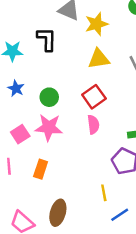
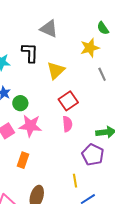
yellow star: (96, 24) -> (90, 48), moved
yellow triangle: (99, 59) -> (56, 70), moved, turned -36
green circle: (49, 97) -> (20, 103), moved

